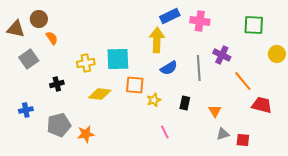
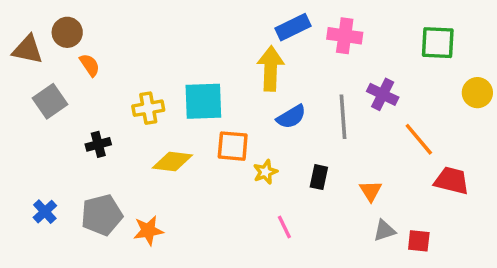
blue cross: (26, 110) -> (45, 212), moved, turned -32

